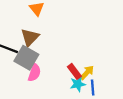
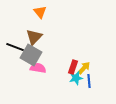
red rectangle: (74, 71) -> (73, 67), turned 56
pink semicircle: (34, 73) -> (38, 68), turned -98

